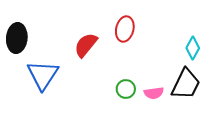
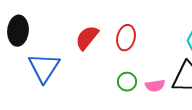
red ellipse: (125, 29) -> (126, 38), moved

